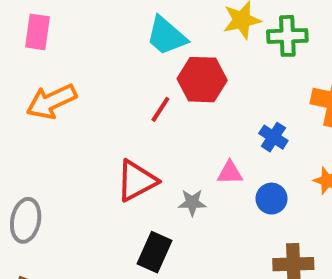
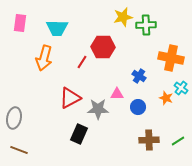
cyan trapezoid: (166, 36) -> (57, 28), moved, turned -40
orange arrow: (51, 101) -> (44, 58), moved, turned -50
gray star: (192, 203) -> (98, 109), size x1.5

